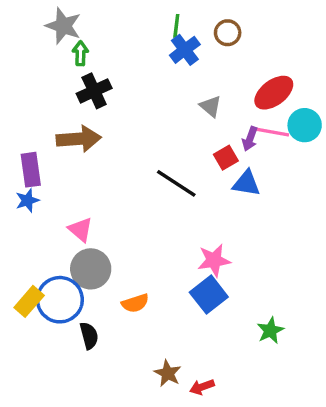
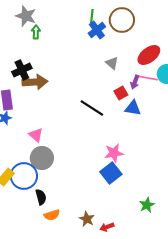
brown circle: (228, 33) -> (122, 20), size x1.6
black cross: (94, 91) -> (22, 70), moved
orange semicircle: (135, 303) -> (52, 215), moved
green star: (270, 330) -> (147, 205), moved

